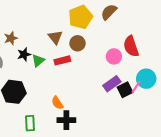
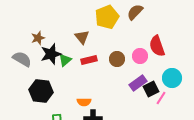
brown circle: (78, 43) -> (117, 59), moved
black star: (24, 54) -> (51, 54), size x1.5
pink line: (136, 87) -> (161, 98), moved
orange semicircle: (57, 103) -> (84, 102), turned -56

